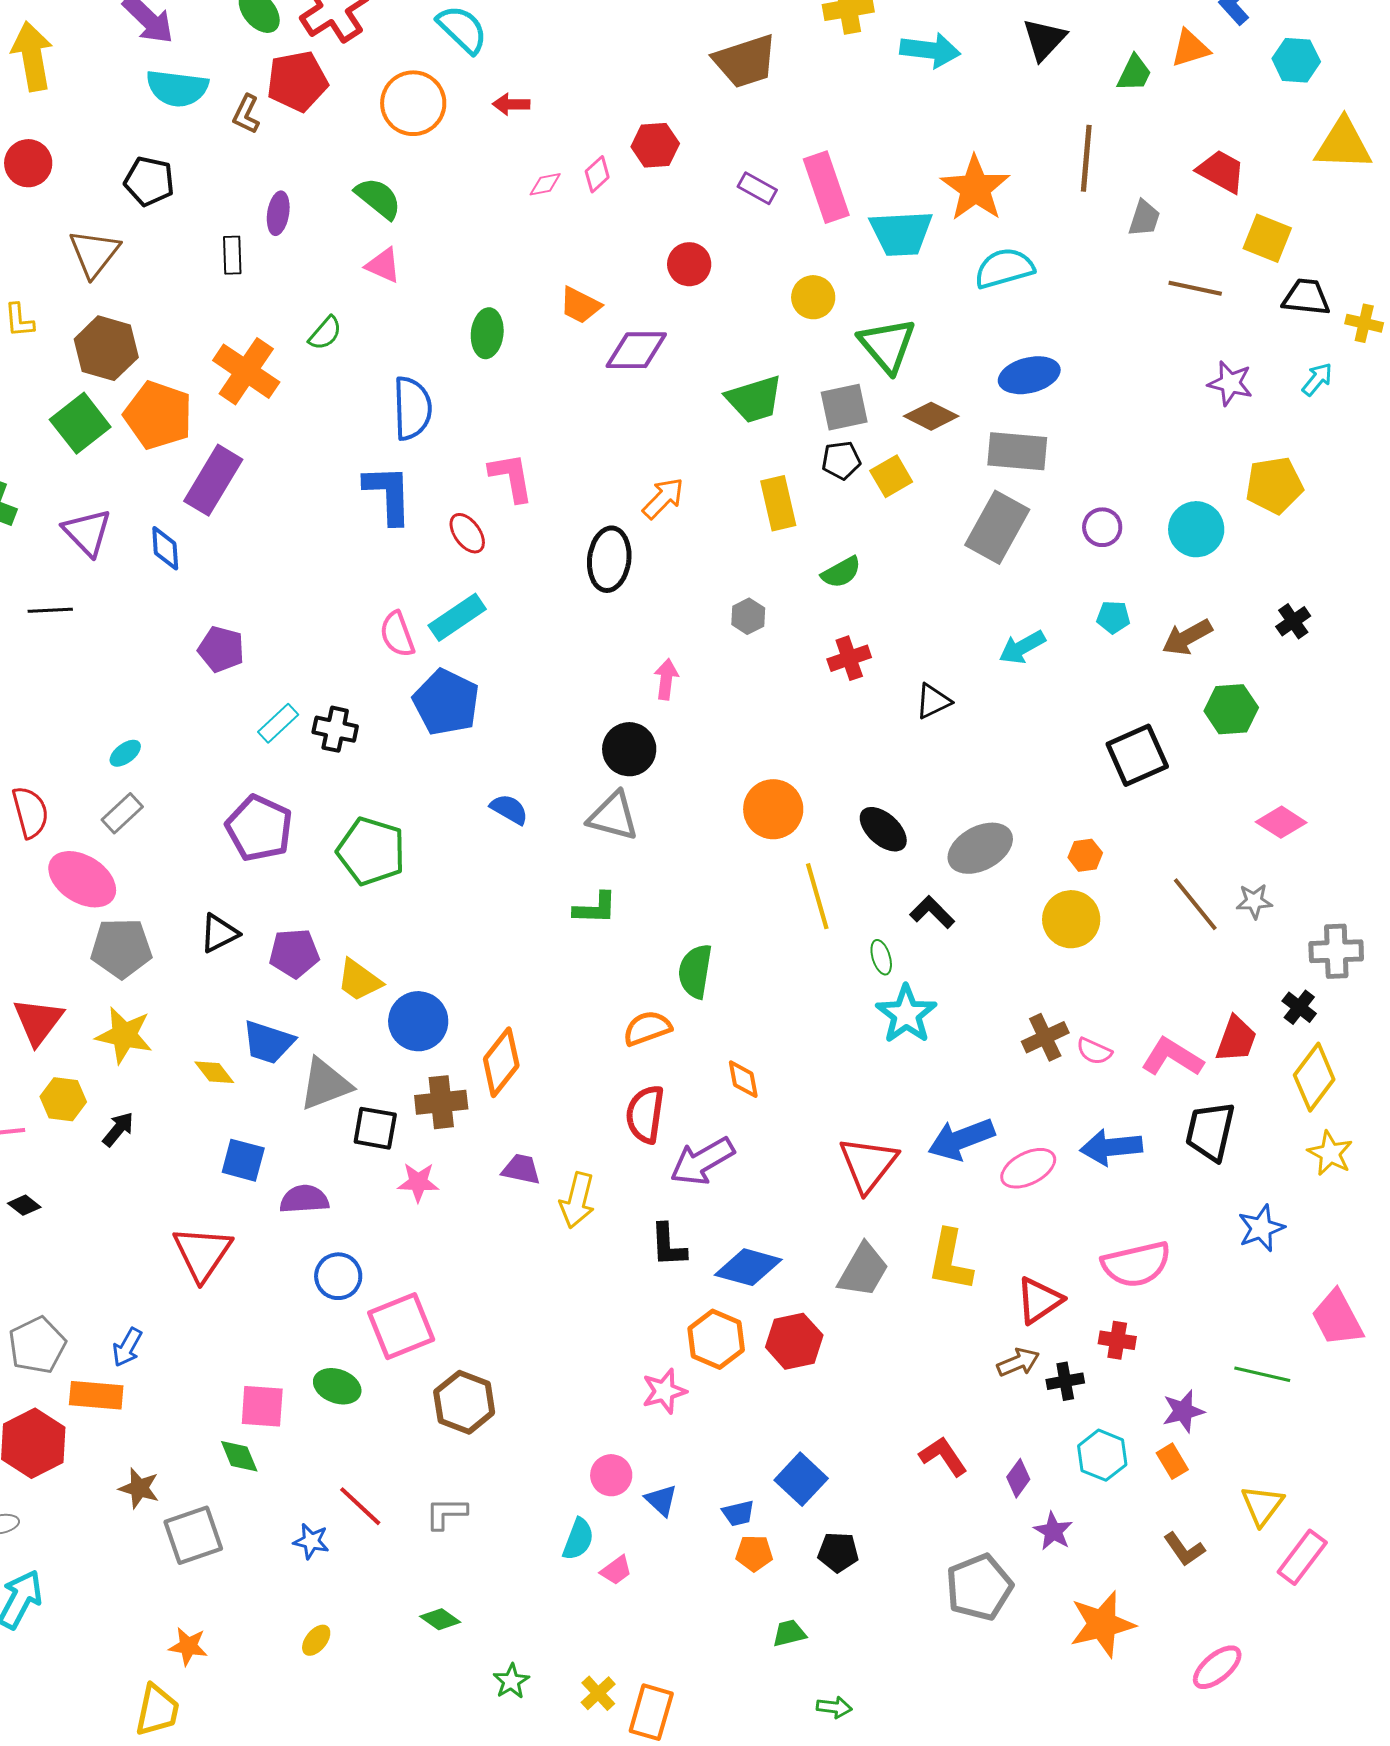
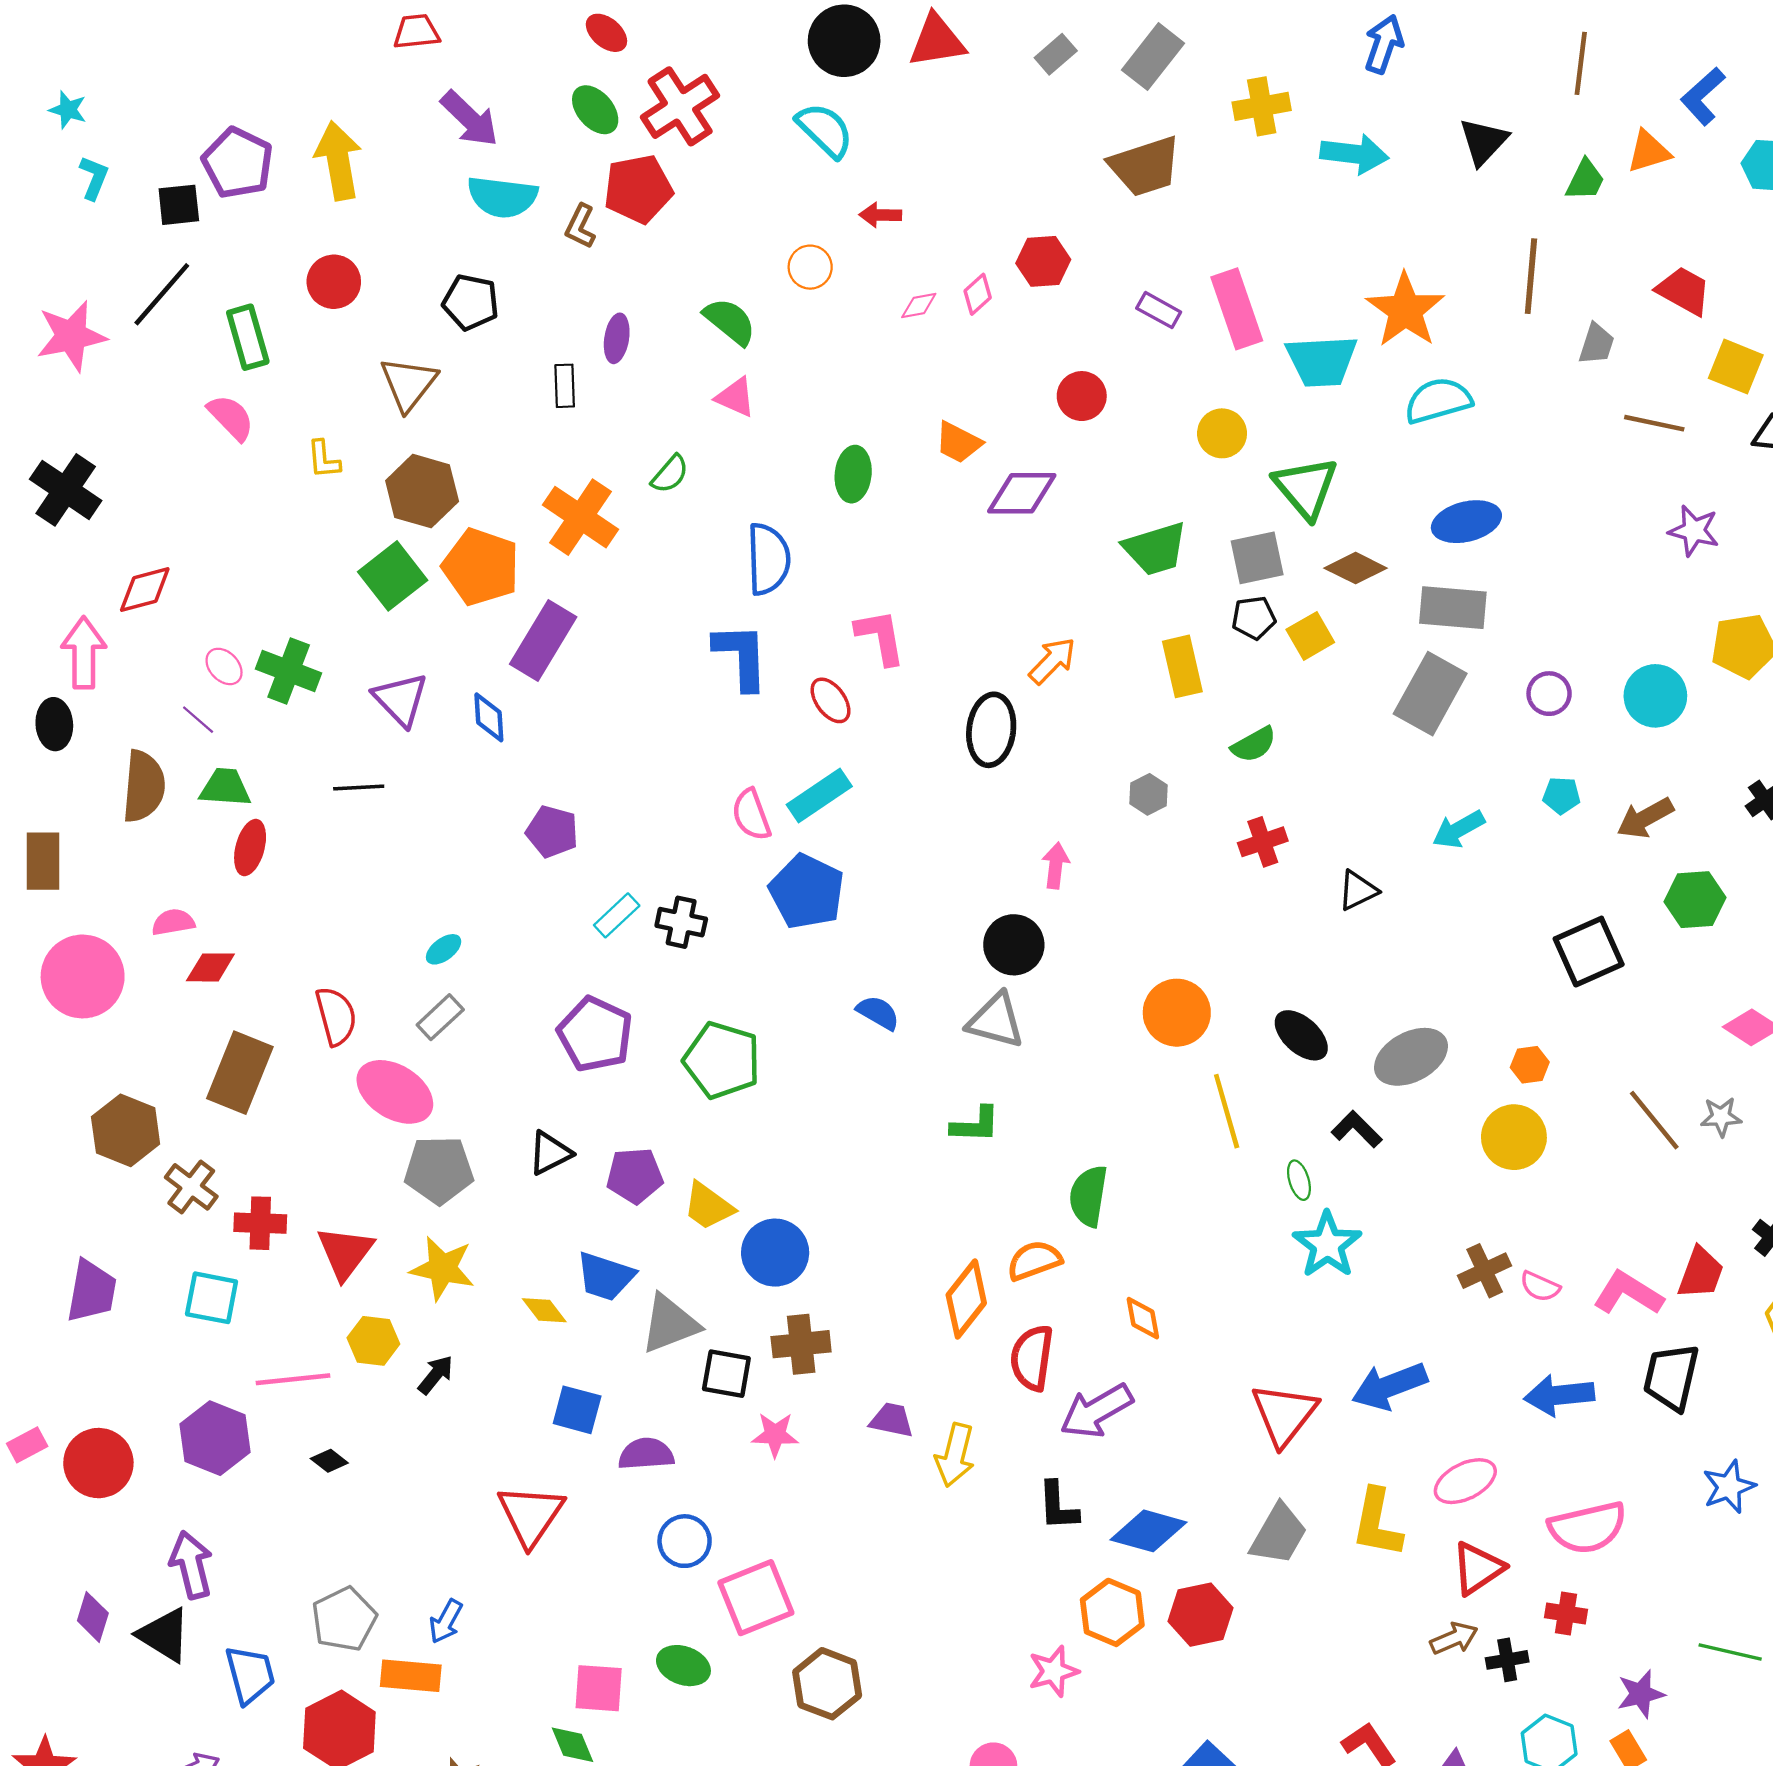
orange circle: (413, 103) -> (810, 267), moved, size x0.6
orange diamond: (501, 1062) -> (966, 1299), moved
pink ellipse: (1028, 1168) -> (1465, 1481), moved

